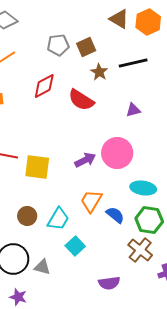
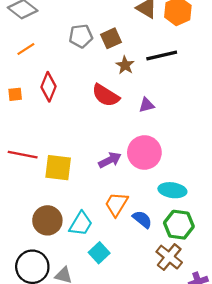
red diamond: (44, 86) -> (48, 87), moved, turned -40
purple triangle: (133, 110) -> (147, 105), moved
brown circle: (27, 216) -> (47, 220), size x1.4

